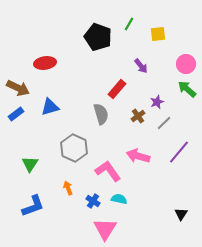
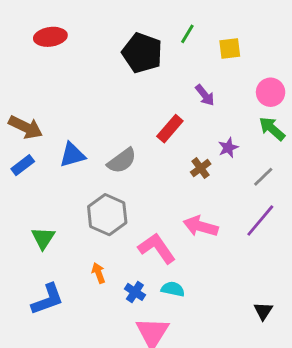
red ellipse: (45, 63) -> (50, 37), moved
gray semicircle: (101, 114) -> (122, 161), moved, turned 70
gray line: (164, 123) -> (263, 177), moved

